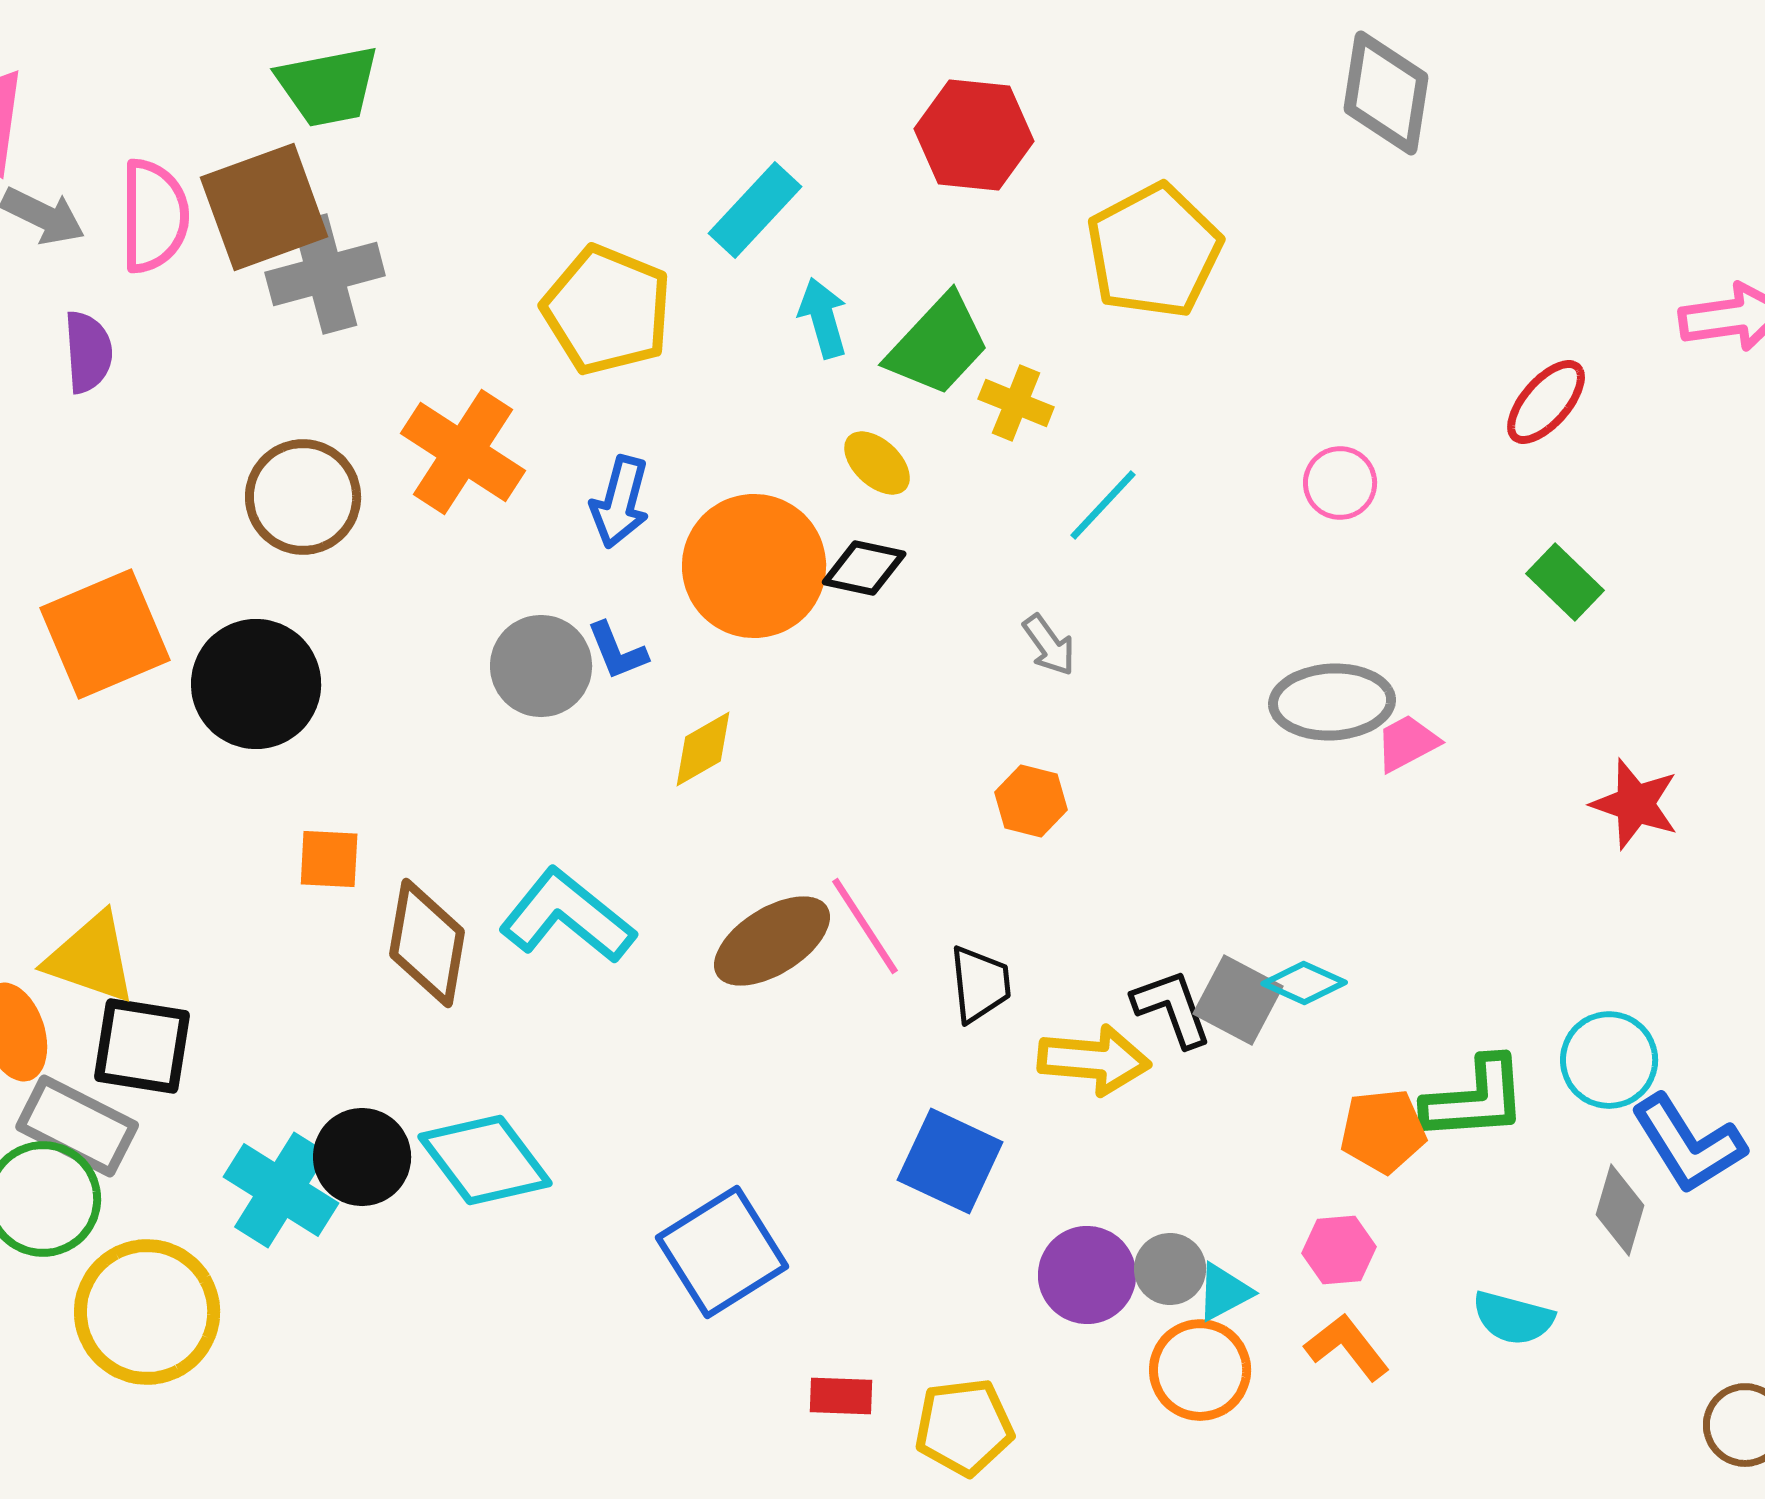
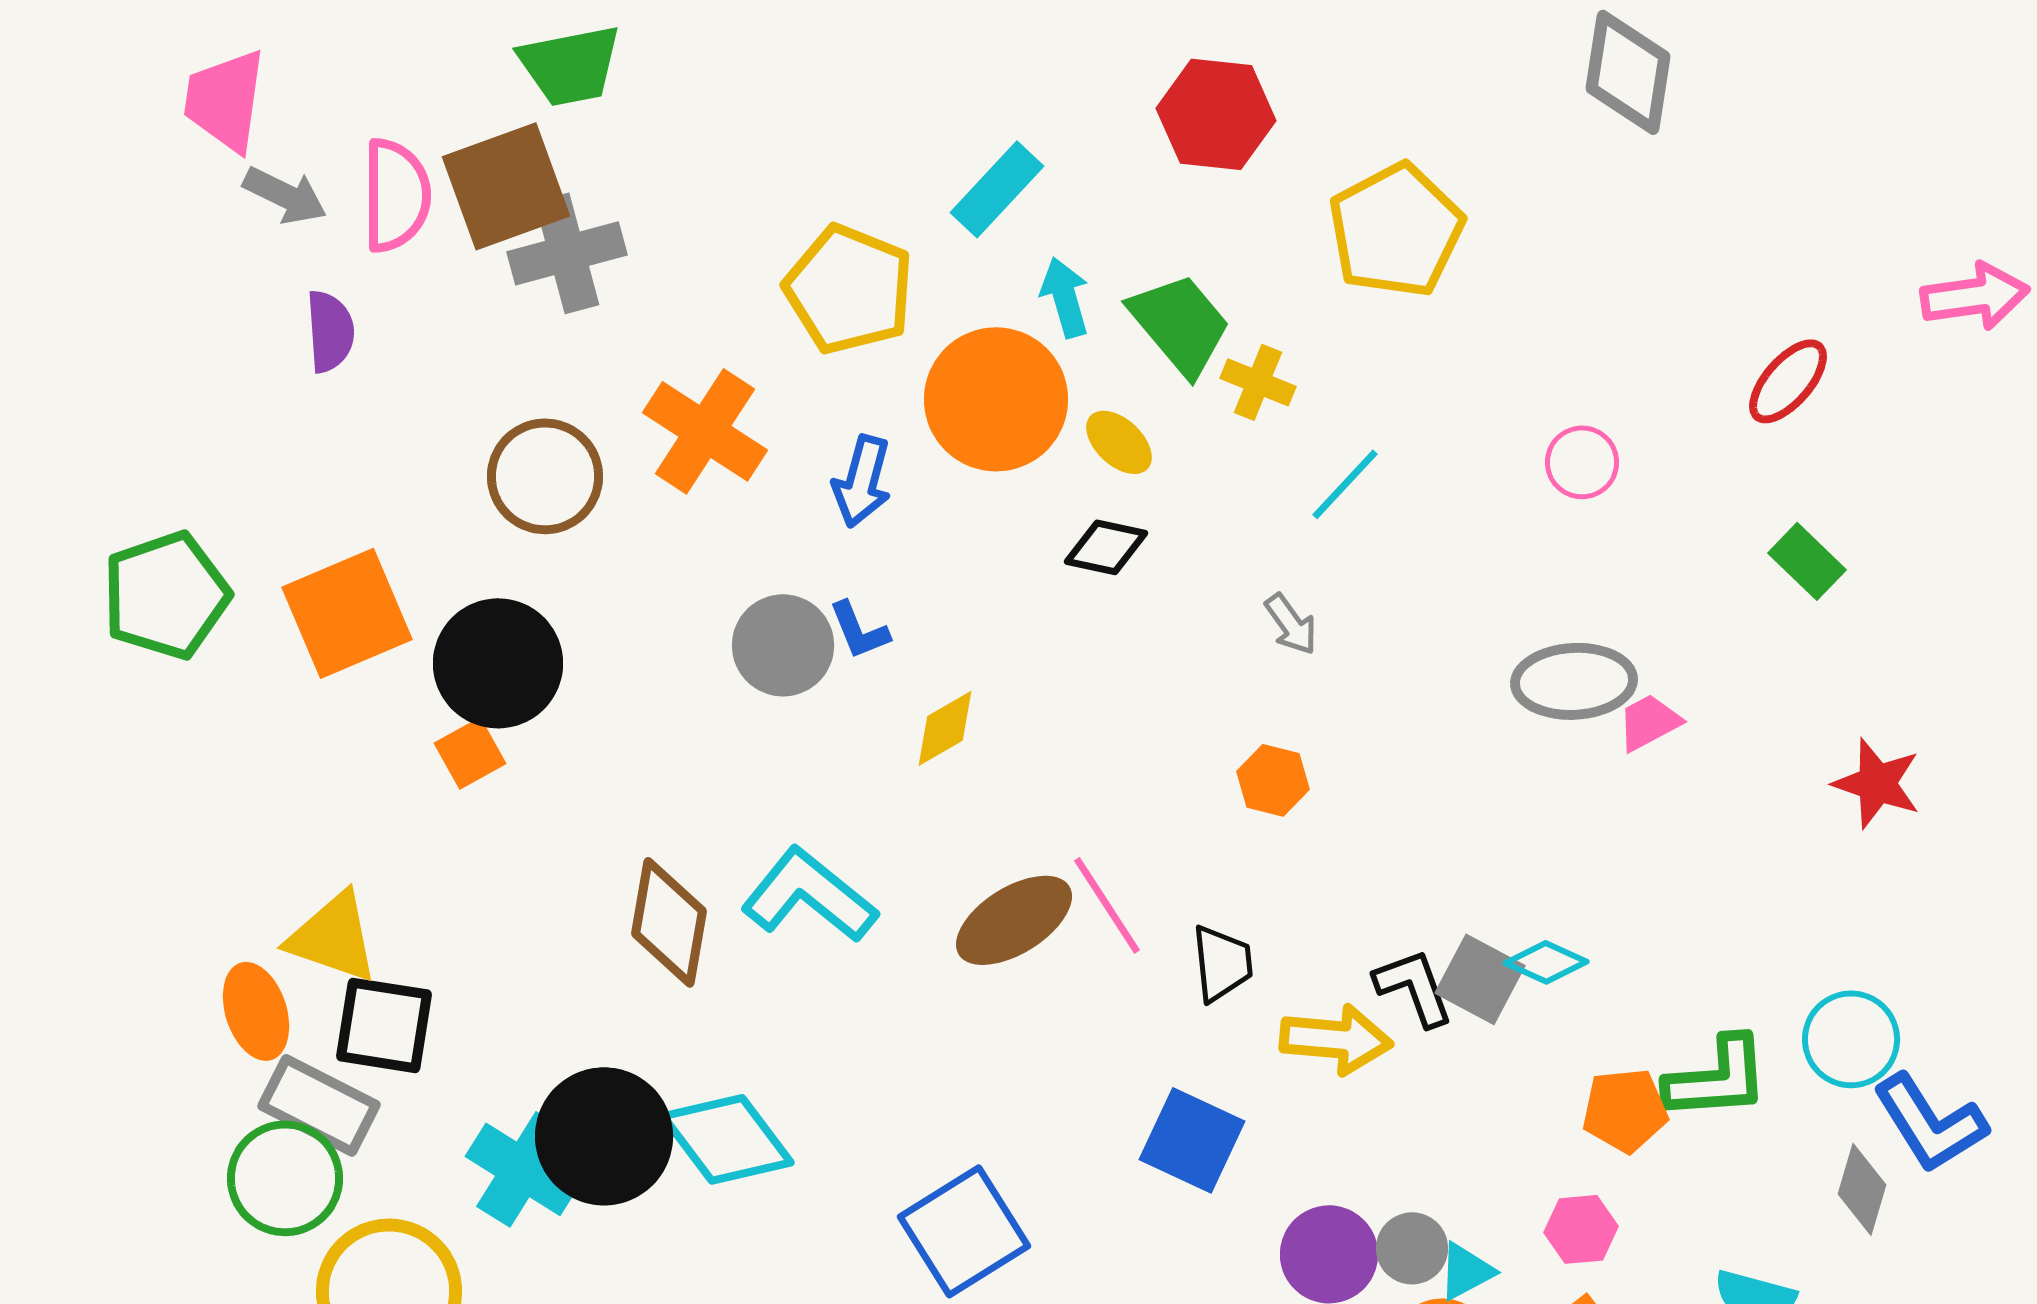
green trapezoid: (938, 345) -> (1180, 324), turned -83
orange circle: (754, 566) -> (996, 399), moved
orange square: (329, 859) -> (470, 753), moved, turned -32
black circle: (362, 1157) -> (604, 1136), size x1.4

